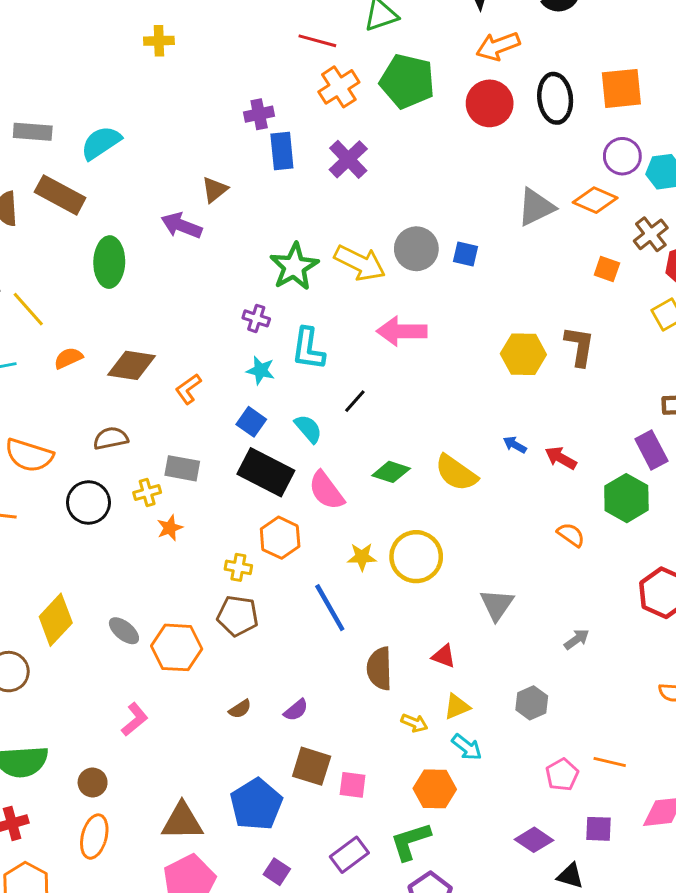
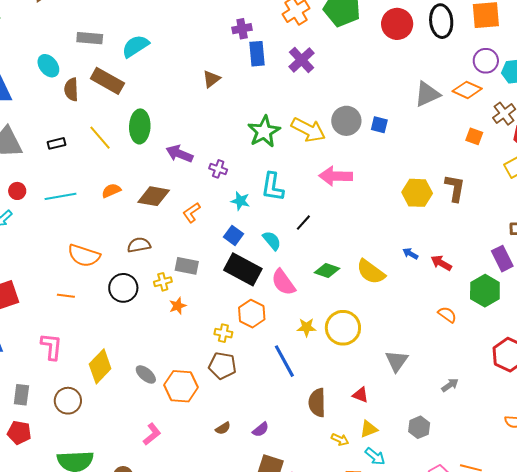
purple arrow: (181, 226) -> (179, 154), moved
yellow line: (28, 309) -> (100, 138), moved
purple cross: (256, 318) -> (218, 169), moved

